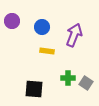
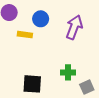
yellow rectangle: (47, 51) -> (25, 35), moved
gray square: (86, 83) -> (87, 87), moved, turned 32

